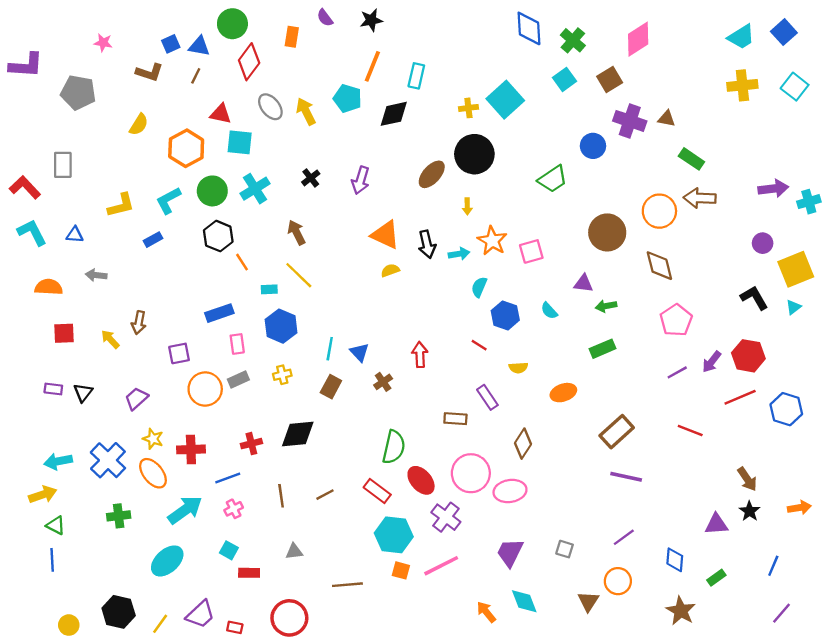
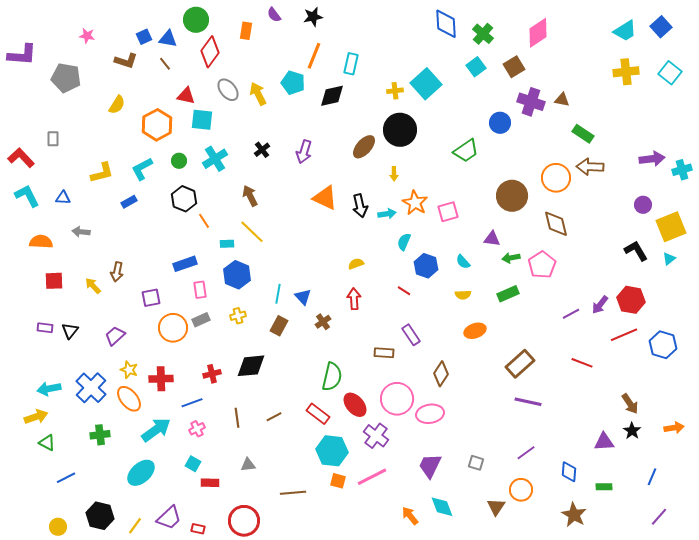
brown line: (196, 76) -> (165, 64), turned -64
gray rectangle: (63, 165) -> (53, 139), size x0.7
green circle: (212, 191) -> (179, 161), size x0.6
yellow semicircle: (390, 270) -> (356, 264), moved
pink pentagon: (676, 320) -> (542, 265), moved
yellow semicircle: (518, 368) -> (463, 295), moved
blue line: (52, 560) -> (66, 478), moved, turned 66
green rectangle: (716, 578) -> (604, 487), turned 35

